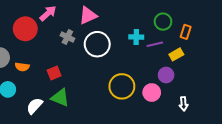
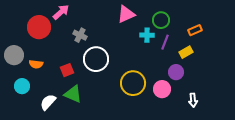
pink triangle: (88, 15) -> (126, 14), moved
green circle: (163, 22) -> (161, 20), moved
orange rectangle: (186, 32) -> (195, 30), turned 48
white circle: (97, 44) -> (96, 59), moved
purple line: (155, 44) -> (165, 42), turned -56

